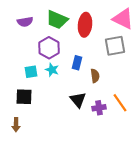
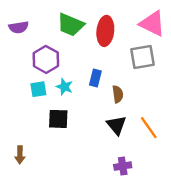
purple semicircle: (25, 22) -> (19, 27), moved
purple hexagon: (49, 48) -> (46, 59), moved
black square: (24, 97) -> (58, 119), moved
black triangle: (78, 100) -> (116, 125), moved
purple cross: (99, 108) -> (123, 166), moved

